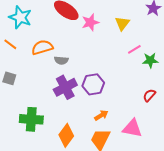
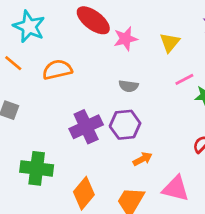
gray semicircle: (61, 60) -> (129, 86), moved
orange arrow: (101, 115) -> (143, 159), moved

